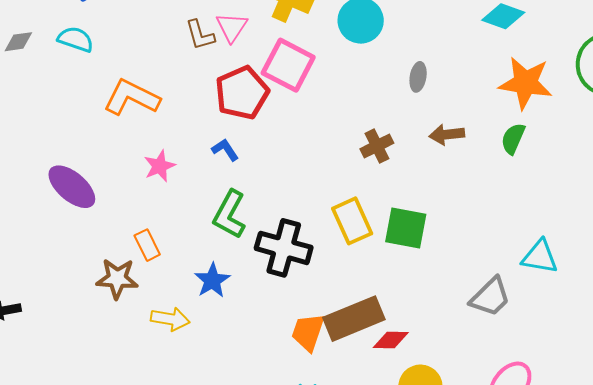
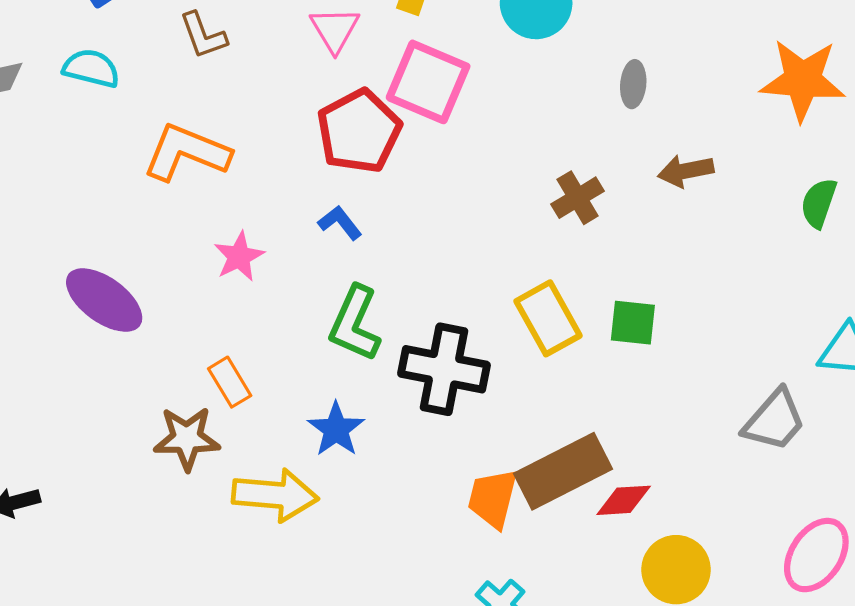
brown L-shape: (200, 35) -> (203, 35), moved
green semicircle: (513, 139) -> (819, 203), moved
green square: (406, 228) -> (633, 323), size x0.7
yellow arrow: (170, 319) -> (275, 495), size x1.4

